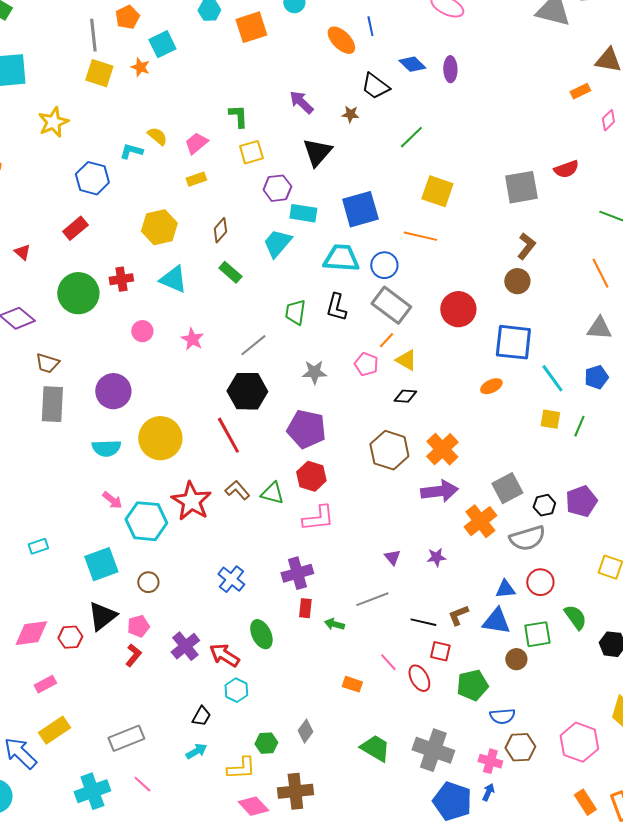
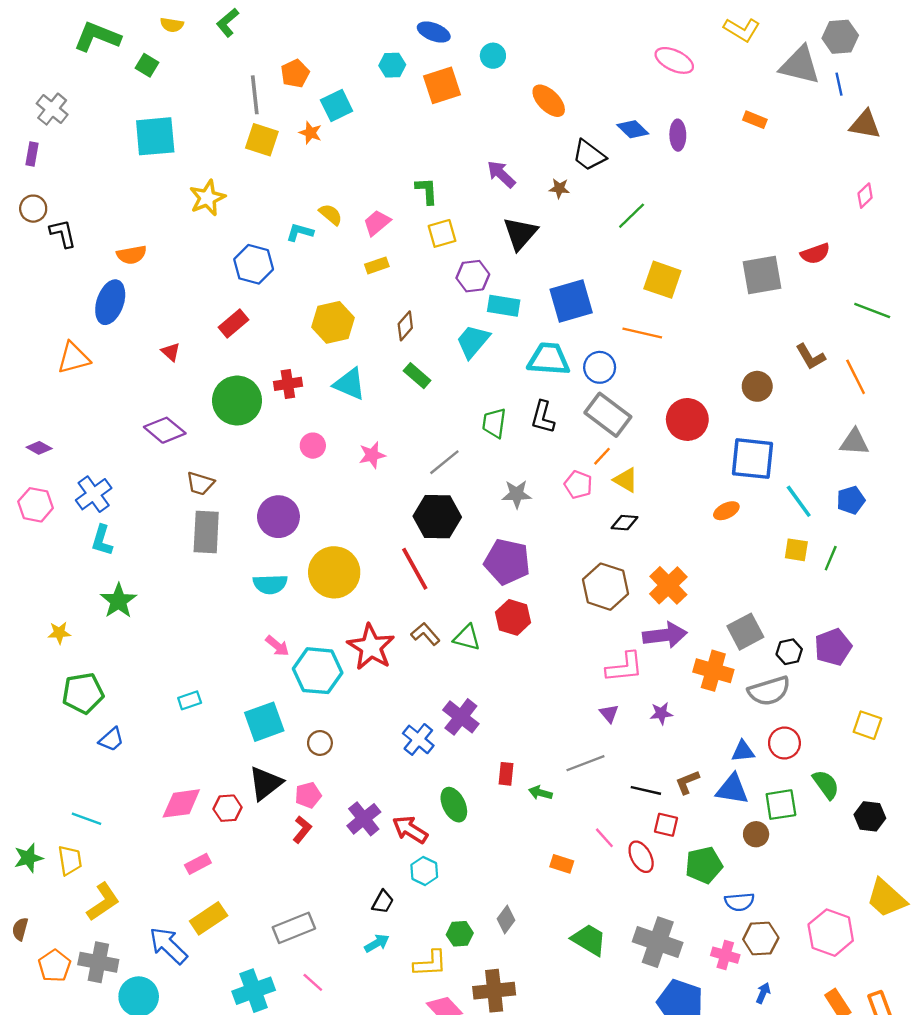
blue line: (370, 26) -> (839, 84), moved
orange rectangle: (580, 91) -> (755, 120), moved, turned 48
brown L-shape: (526, 246) -> (811, 357), moved, turned 112
pink star: (192, 339) -> (372, 455), turned 30
pink L-shape: (318, 518) -> (624, 667), moved
orange cross: (480, 521) -> (713, 671), turned -36
purple cross: (297, 573) -> (461, 717), moved, turned -36
blue arrow: (488, 792) -> (763, 993), moved

